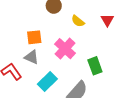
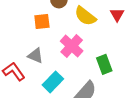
yellow semicircle: (78, 21) -> (85, 16), size x1.5
orange square: (34, 37) -> (42, 22), moved

